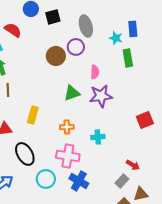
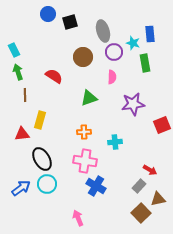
red semicircle: (13, 30) -> (54, 76), moved
purple circle: (76, 47) -> (114, 52), moved
brown circle: (56, 56) -> (83, 57), moved
purple star: (101, 96) -> (133, 104), moved
yellow rectangle: (33, 115) -> (40, 120), moved
cyan circle: (46, 179) -> (47, 184), moved

